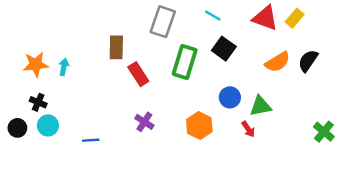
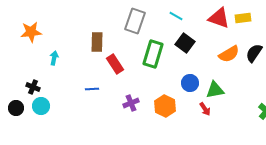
yellow rectangle: (295, 18) -> (243, 18), turned 42
orange star: (36, 64) -> (31, 32), moved
purple cross: (144, 122) -> (131, 103), moved, turned 35
blue line: (91, 140) -> (92, 89), moved

